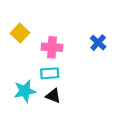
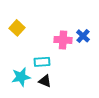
pink cross: (52, 47) -> (63, 40), moved

